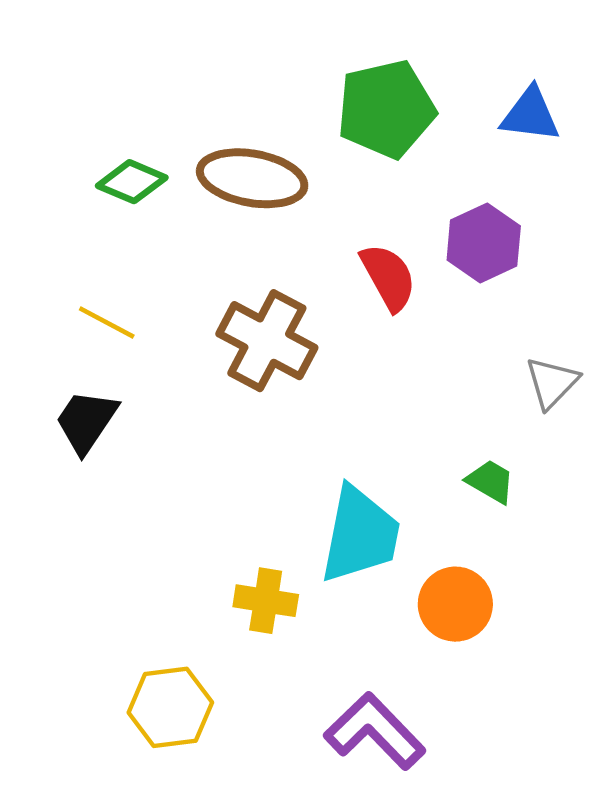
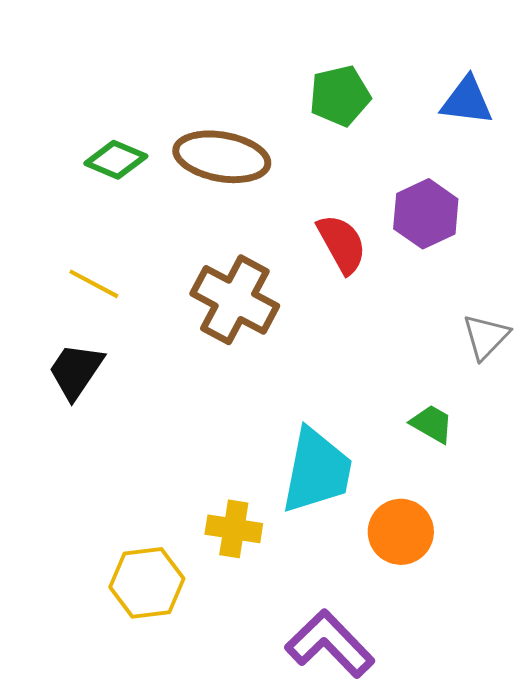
green pentagon: (386, 109) -> (340, 96), size x0.7
yellow hexagon: (170, 707) -> (147, 583), moved

